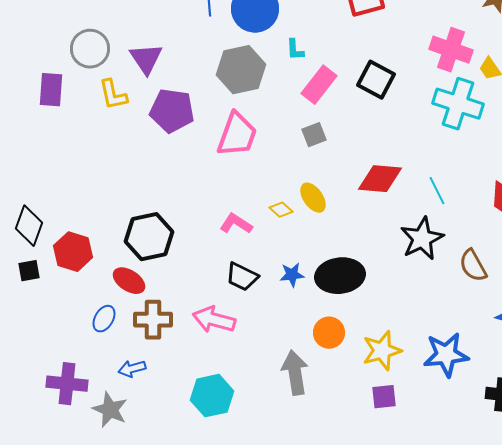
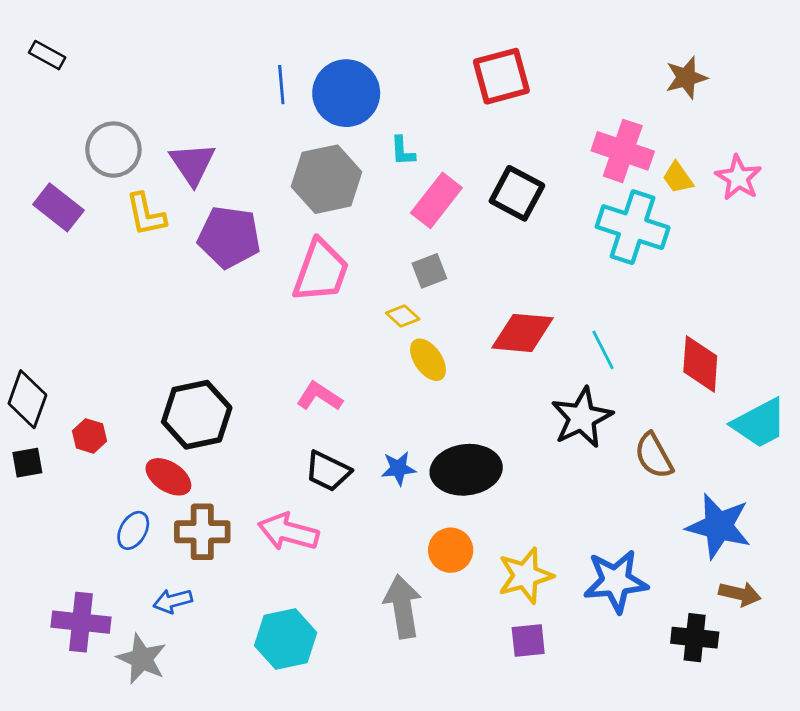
purple rectangle: (51, 90) -> (58, 207), turned -56
yellow diamond: (281, 210) -> (403, 316), moved
red hexagon: (73, 252) -> (89, 436), size x0.6

